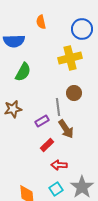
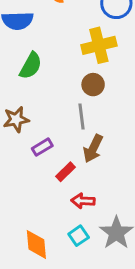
brown circle: (74, 93) -> (93, 85), moved
purple rectangle: (42, 121) -> (42, 147), moved
brown arrow: (66, 129) -> (93, 149), turned 60

